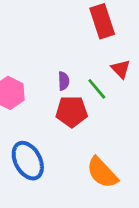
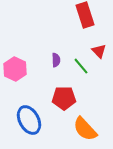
red pentagon: (72, 112) -> (64, 98), moved

